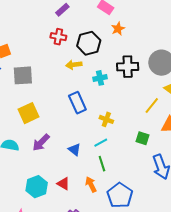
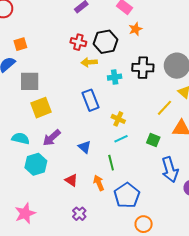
red cross: (58, 37) -> (78, 42), moved
gray square: (23, 75) -> (30, 81), moved
cyan line: (101, 143) -> (121, 139), moved
cyan hexagon: (37, 187) -> (36, 164), moved

